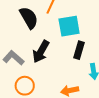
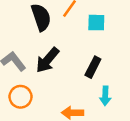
cyan square: (69, 26) -> (96, 23), moved, size x0.7

